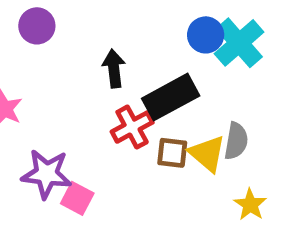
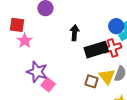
red cross: (132, 127) -> (112, 48), moved
brown square: (172, 153) -> (92, 81), moved

